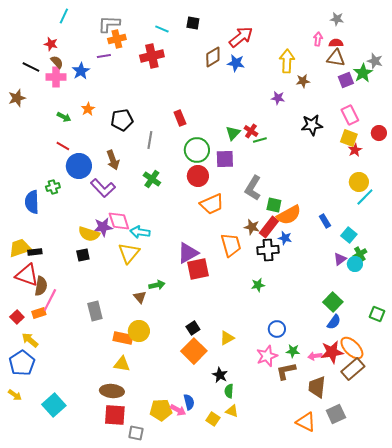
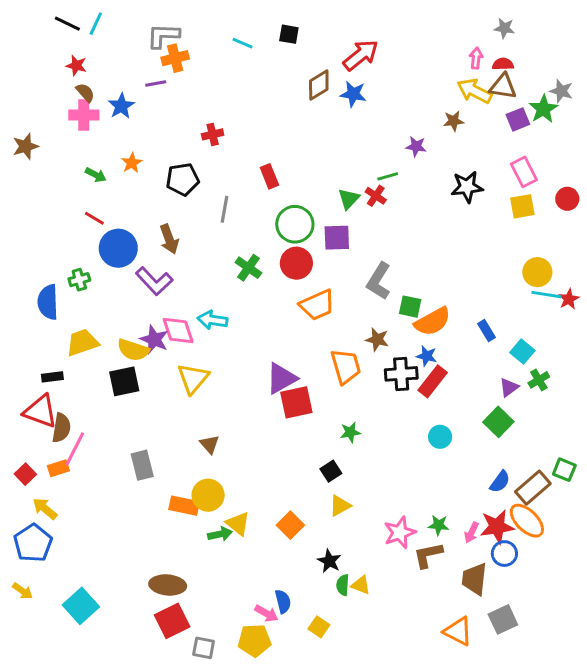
red cross: (152, 56) -> (213, 134), moved, size x0.6
yellow arrow: (287, 61) -> (474, 91), moved, turned -65
black line: (31, 67) -> (67, 24), moved
yellow square: (349, 138) -> (522, 206), turned -30
green line: (260, 140) -> (388, 176), moved
red star: (355, 150) -> (569, 299), moved
green cross: (152, 179) -> (248, 268), moved
cyan line: (365, 197) -> (546, 295), turned 54
purple star: (103, 227) -> (154, 339), turned 30
red rectangle: (269, 227) -> (433, 381), moved
cyan arrow: (140, 232) -> (213, 320), moved
yellow trapezoid: (20, 248) -> (82, 342), moved
black square: (83, 255) -> (124, 381), size x1.5
cyan circle: (355, 264) -> (440, 437), moved
green arrow: (157, 285) -> (220, 534), moved
green star: (258, 285) -> (350, 432), moved
green square: (333, 302) -> (498, 422), moved
black square: (193, 328) -> (331, 471), moved
blue circle: (277, 329) -> (504, 554), moved
orange square: (194, 351) -> (290, 525), size x0.7
pink arrow: (315, 356) -> (471, 533), turned -56
yellow triangle: (122, 364) -> (238, 524), moved, turned 30
brown rectangle: (353, 369) -> (533, 488), moved
yellow pentagon: (161, 410) -> (254, 640), moved
yellow triangle: (232, 411) -> (361, 585), moved
red square: (115, 415) -> (172, 621), turned -30

